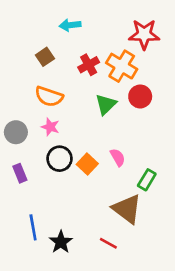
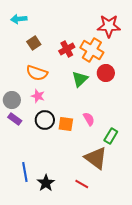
cyan arrow: (70, 25) -> (19, 19), moved
orange square: (87, 164) -> (66, 124), turned -35
purple rectangle: (20, 173) -> (15, 119), moved, turned -32

